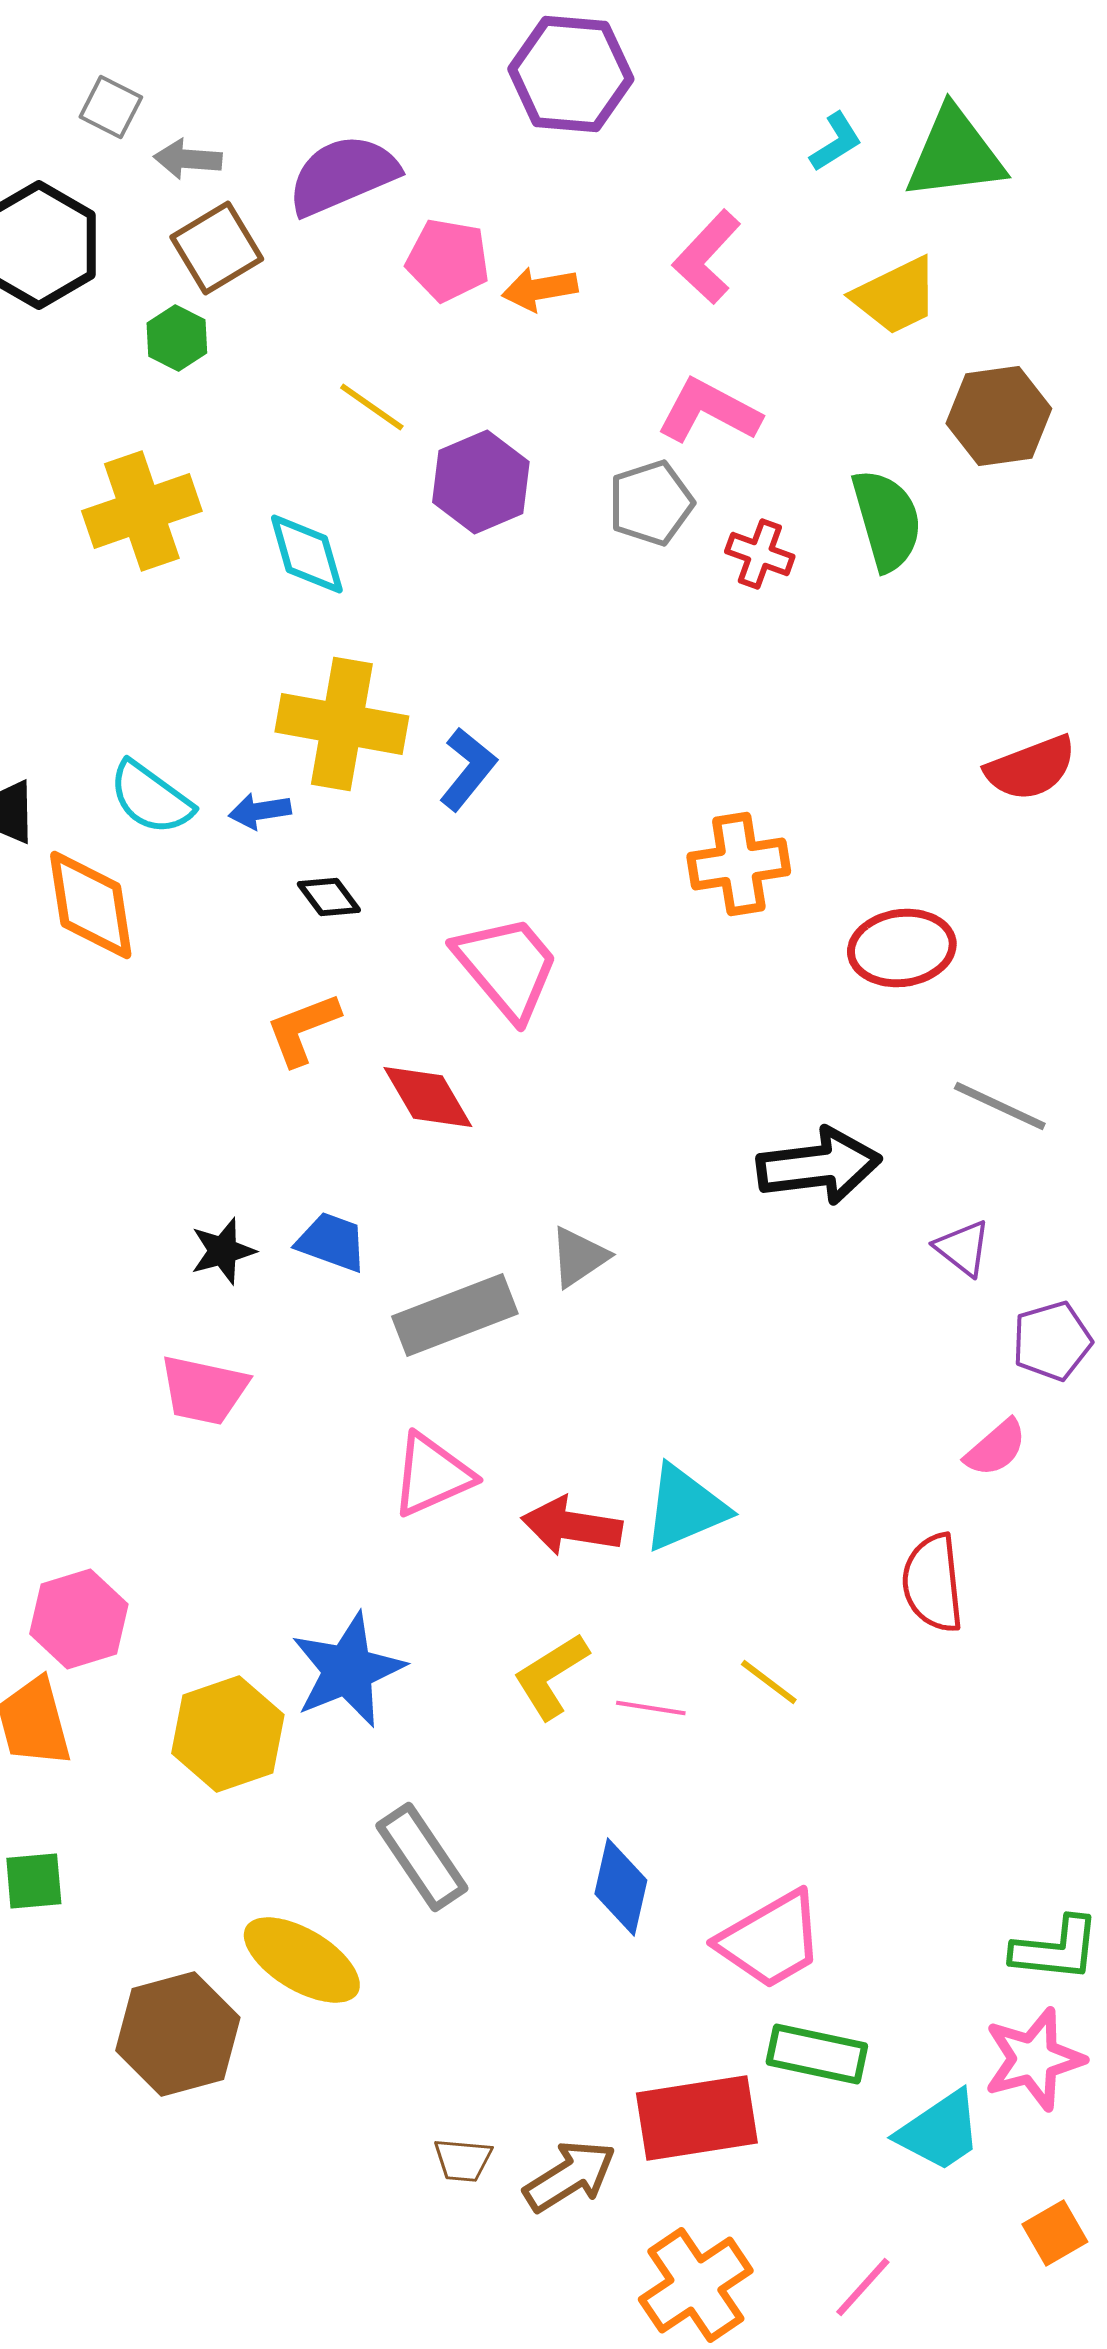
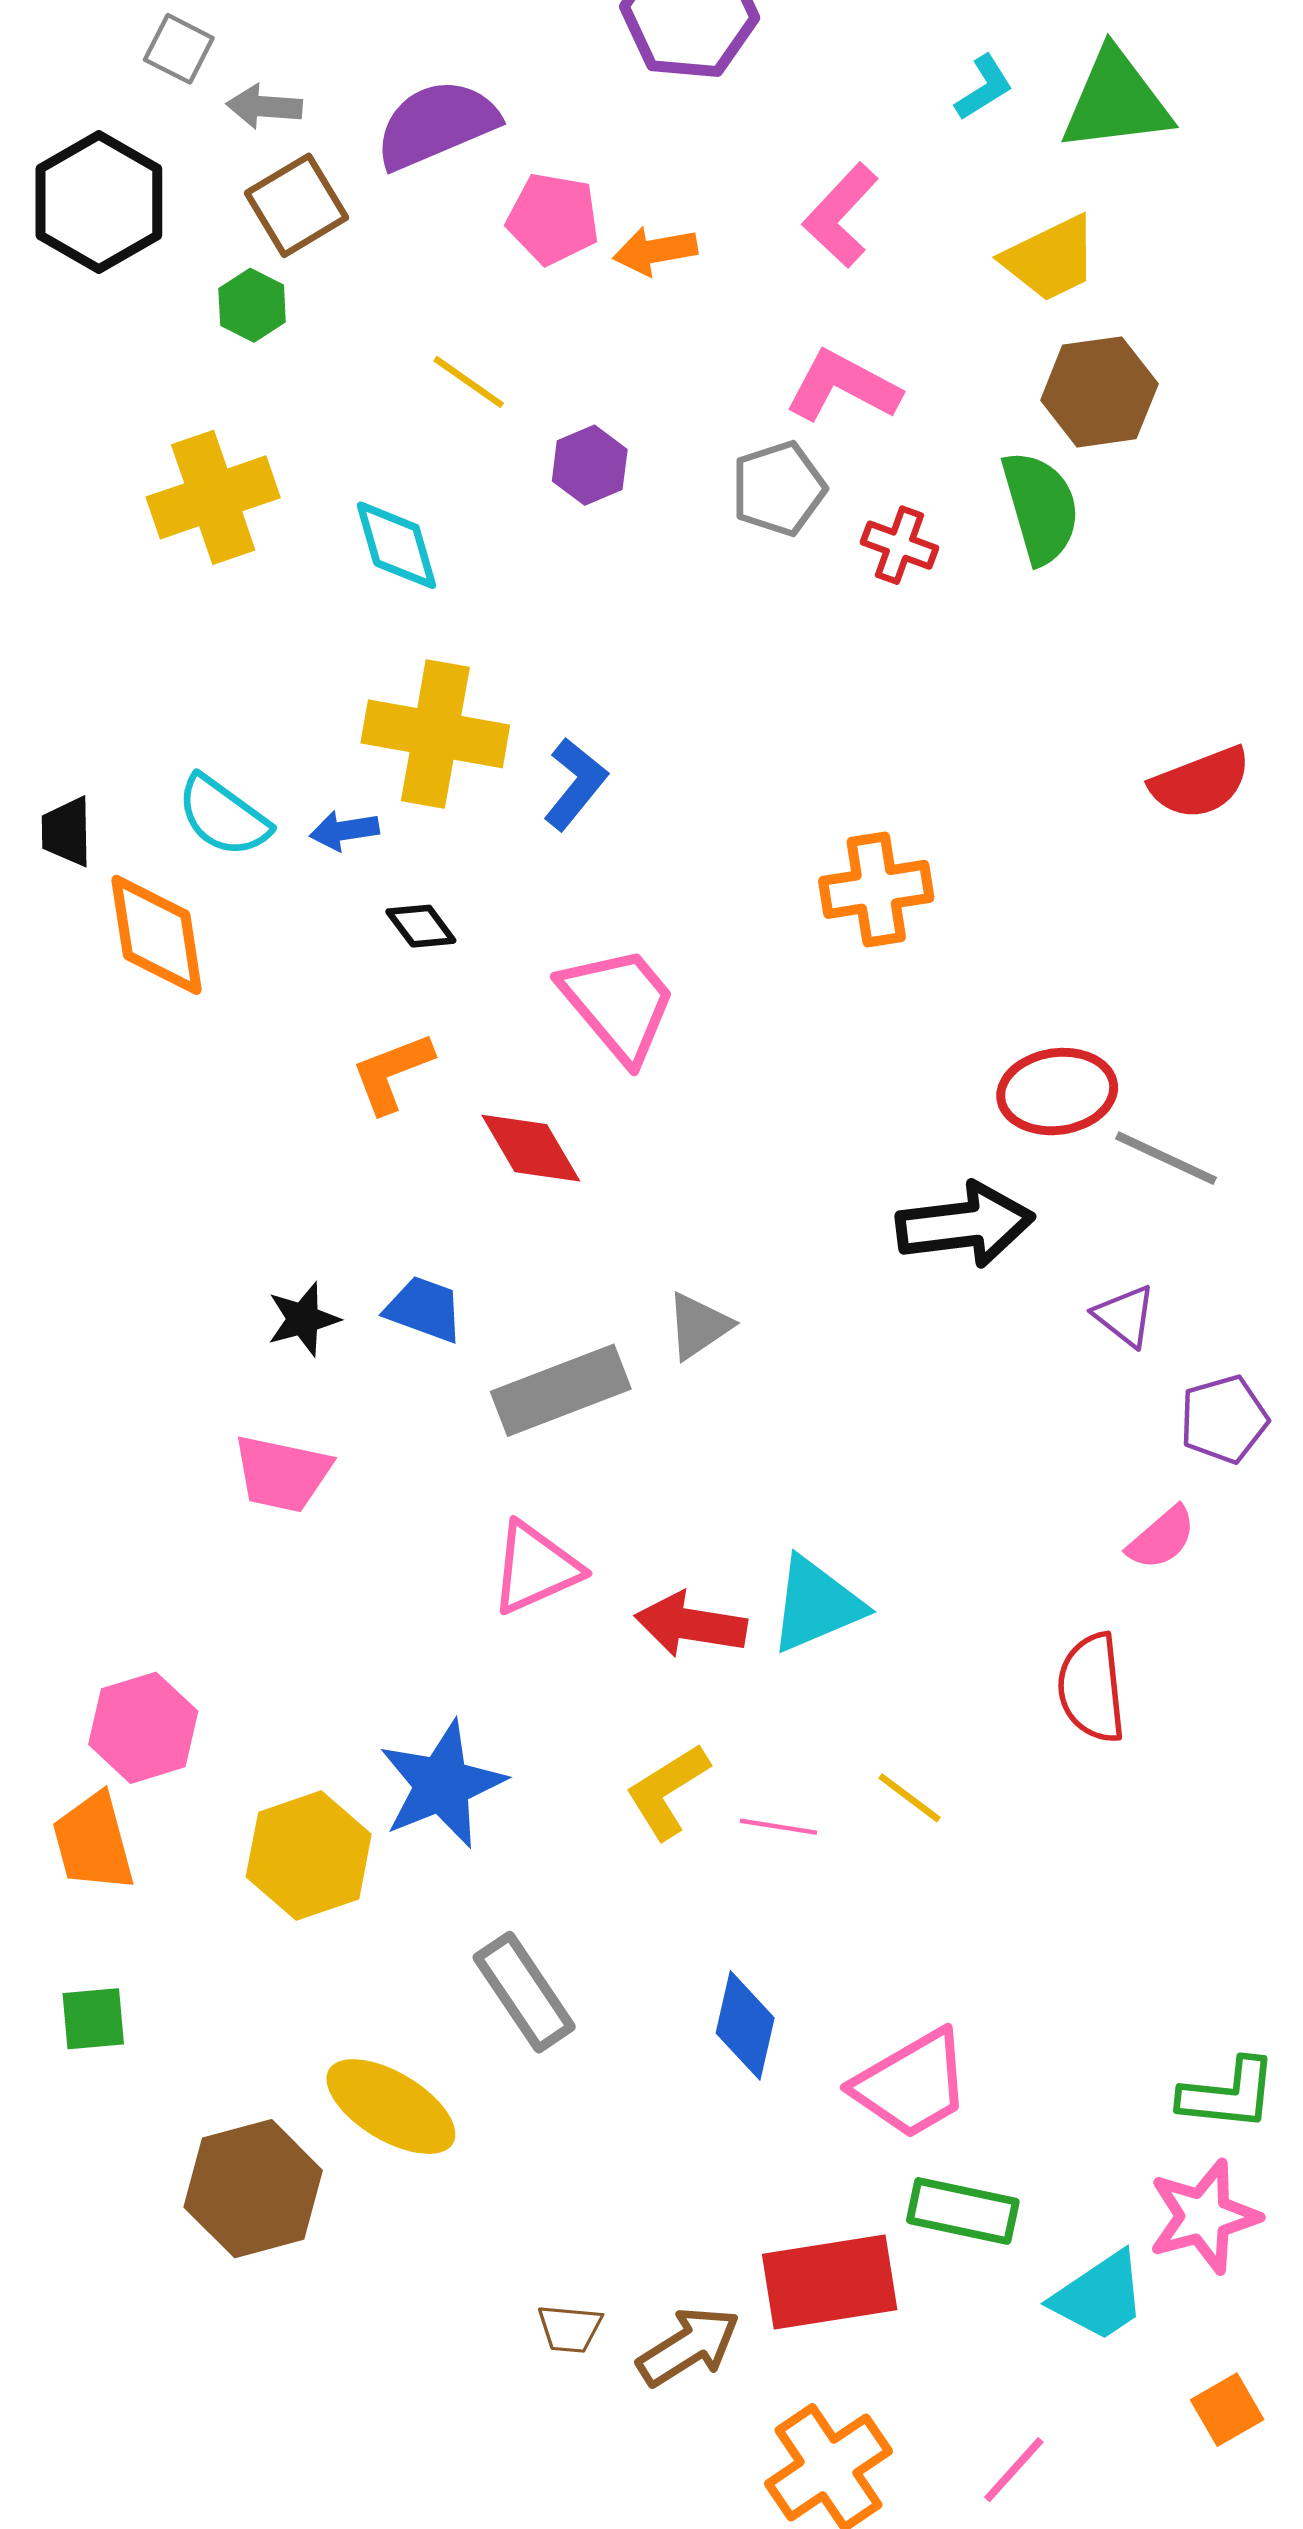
brown hexagon: (999, 416) -> (1099, 392), moved
purple hexagon: (481, 482) -> (590, 465), size x0.7
red ellipse: (902, 948) -> (1057, 1092), moved

